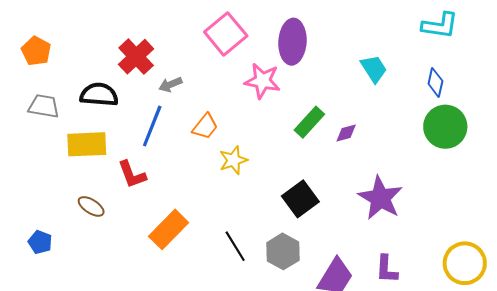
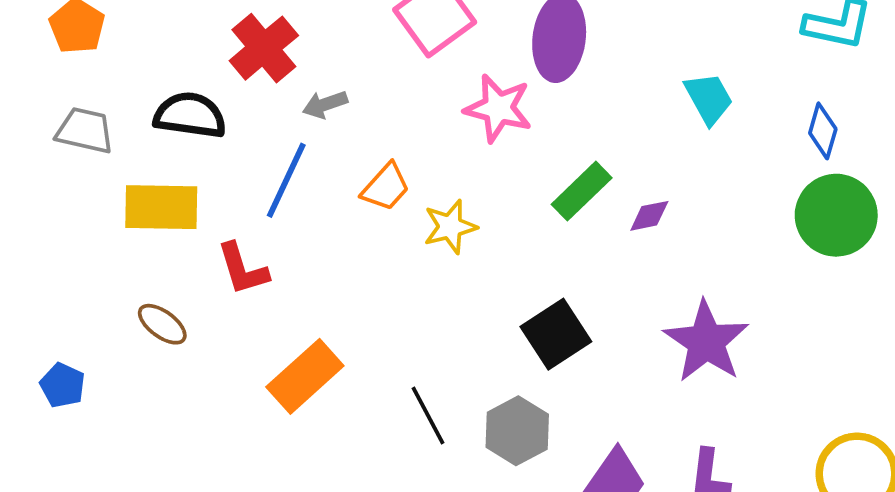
yellow star: (233, 160) -> (450, 227), moved

